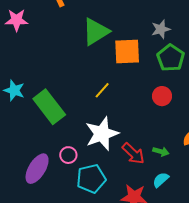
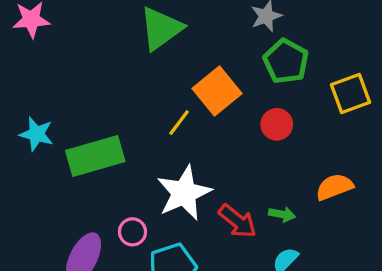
orange square: (127, 52) -> (217, 91), moved, turned -32
green rectangle: (49, 107) -> (95, 156), turned -64

